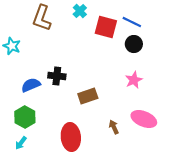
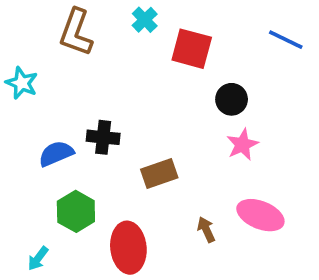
blue line: (132, 22) -> (286, 40), moved
black circle: (134, 44) -> (232, 99), moved
green hexagon: (25, 117) -> (76, 211), moved

